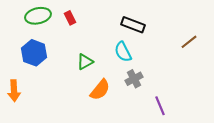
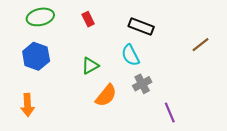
red rectangle: (70, 18) -> (88, 19), moved
orange arrow: (14, 91) -> (28, 105), moved

